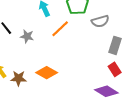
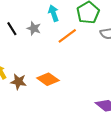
gray star: (27, 36) -> (34, 28), moved

